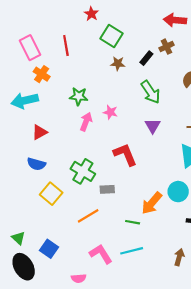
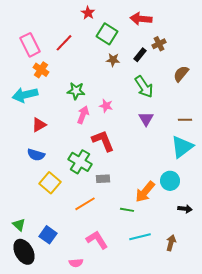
red arrow: (175, 20) -> (141, 19), moved
red line: (66, 46) -> (64, 43), turned 54
red L-shape: (125, 154) -> (103, 141), moved
cyan line: (132, 251) -> (140, 237), moved

